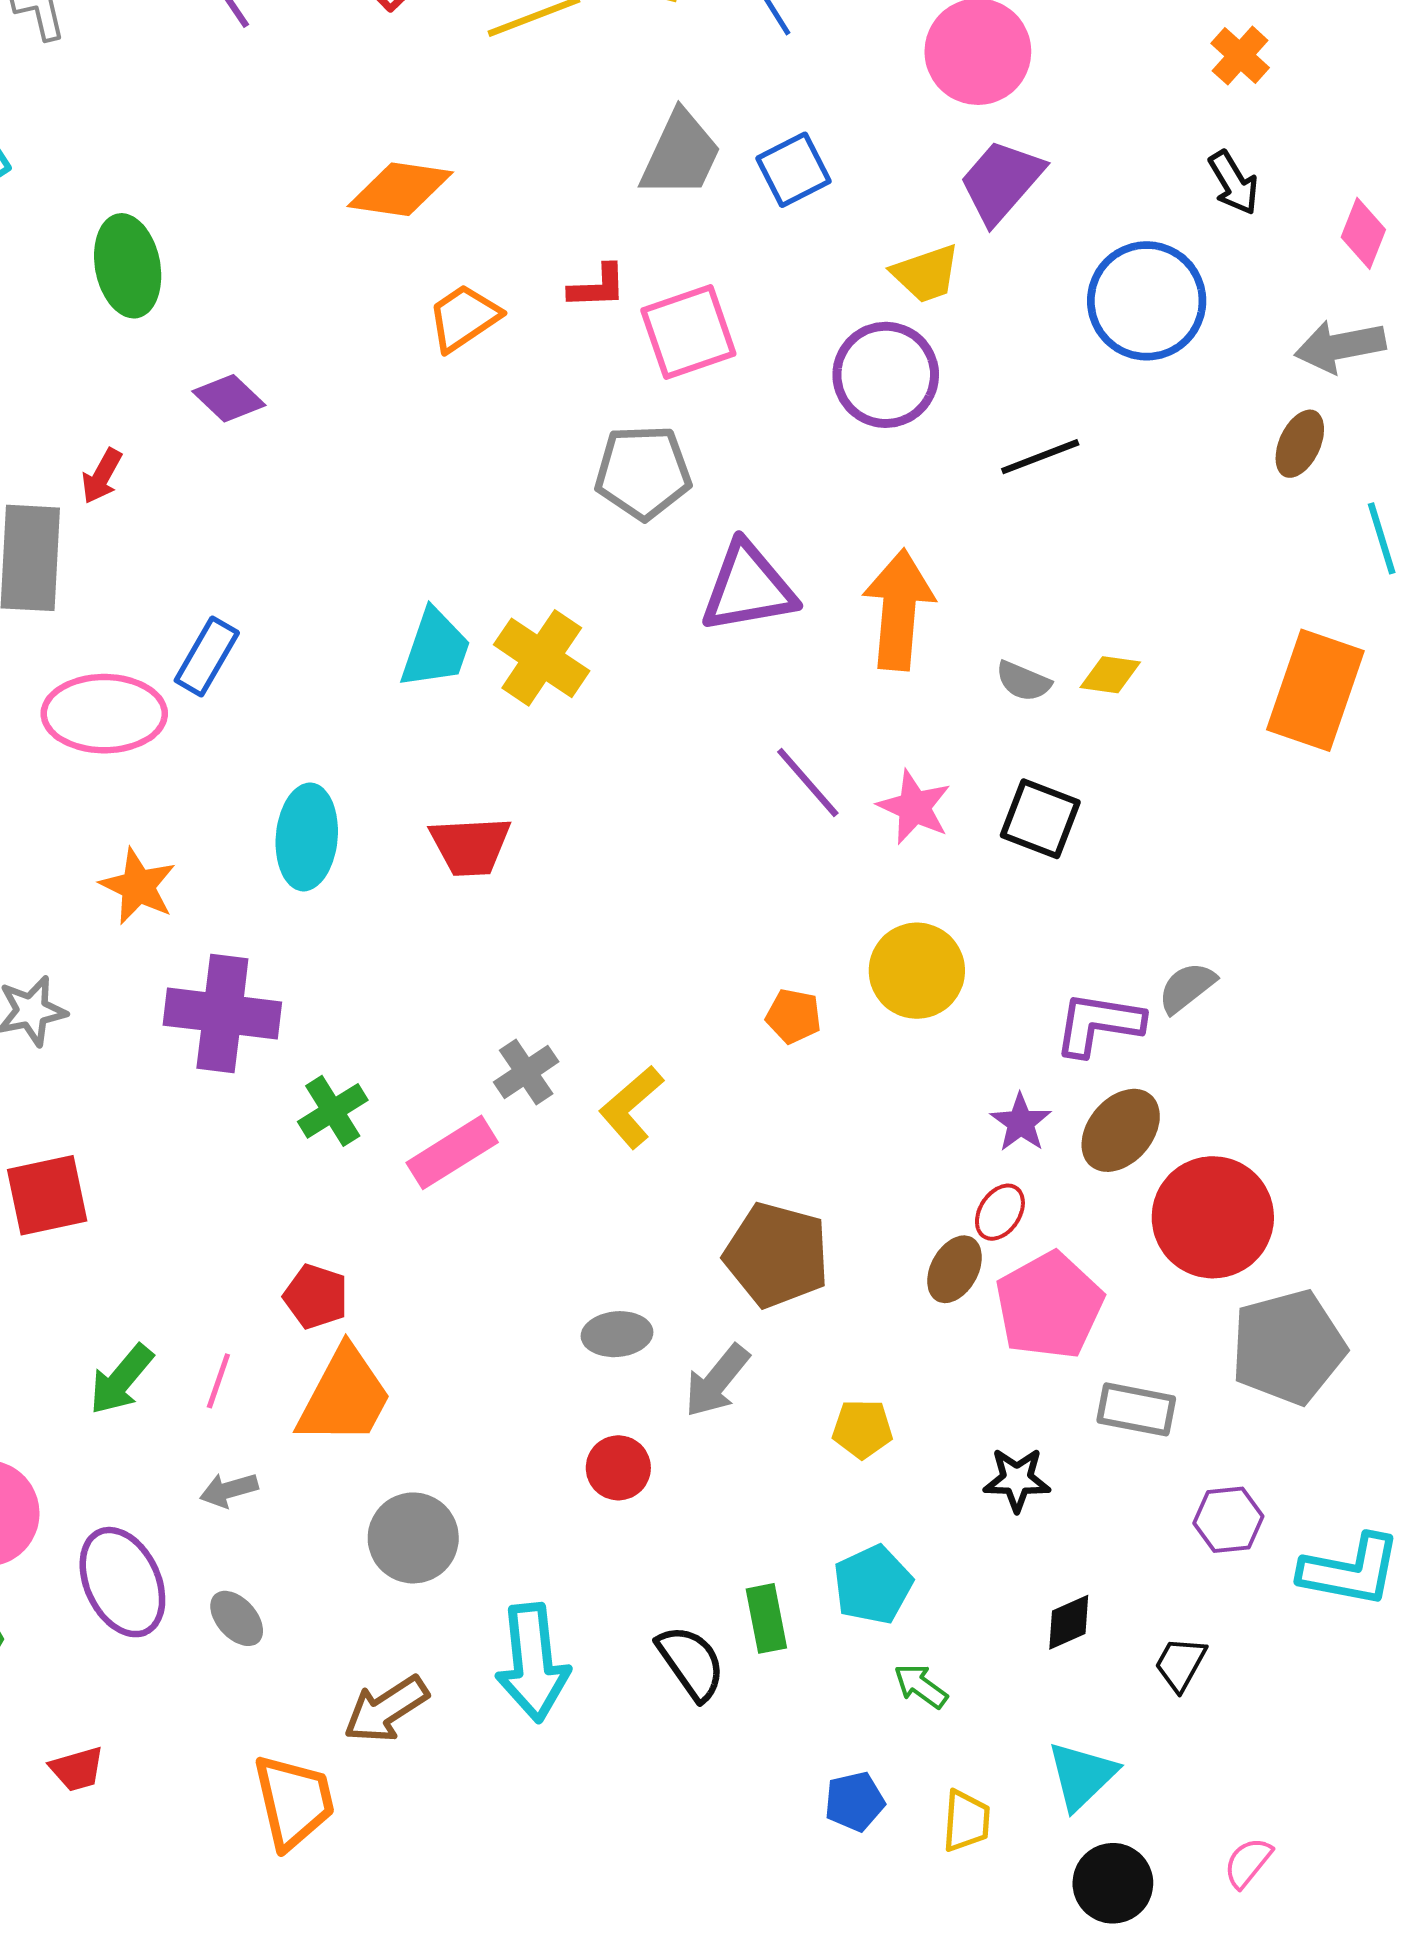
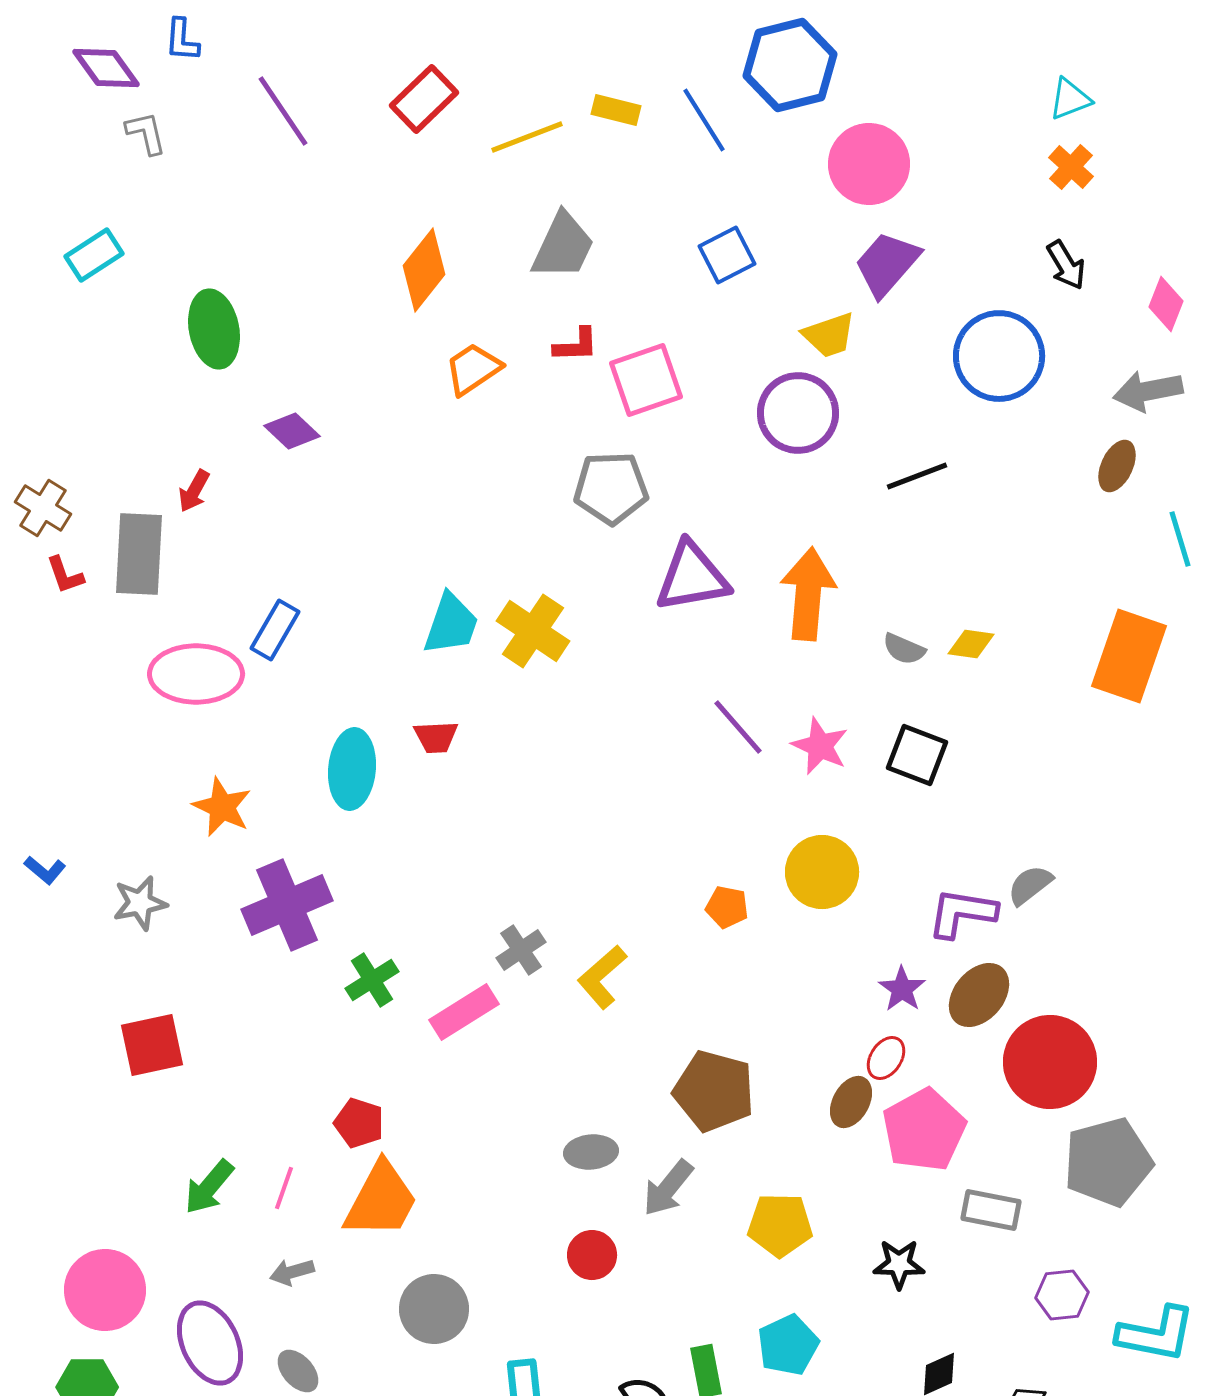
gray trapezoid: (681, 154) -> (563, 246), moved
orange diamond: (400, 189) -> (424, 270), turned -60
red trapezoid: (470, 846) -> (436, 737), moved, size x0.7
purple cross: (222, 1014) -> (287, 905), turned -30
yellow pentagon: (862, 1429) -> (780, 1225), size x1.4

